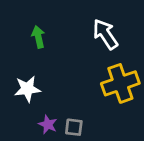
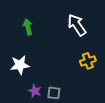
yellow cross: (120, 83) -> (88, 61), size x0.6

